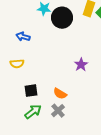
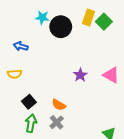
black square: (31, 91) -> (29, 102), turned -32
green arrow: (33, 112) -> (31, 123), turned -42

